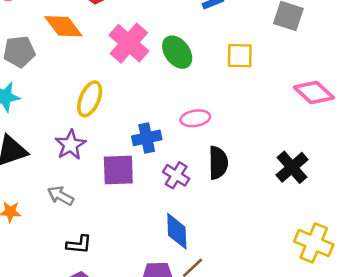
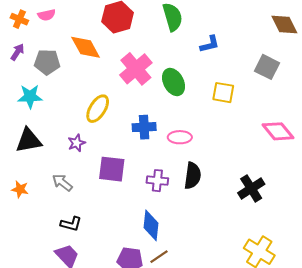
blue cross: (147, 138) -> (144, 127), moved
purple star: (70, 145) -> (77, 143), size x0.7
purple cross: (176, 175) -> (157, 181), turned -35

